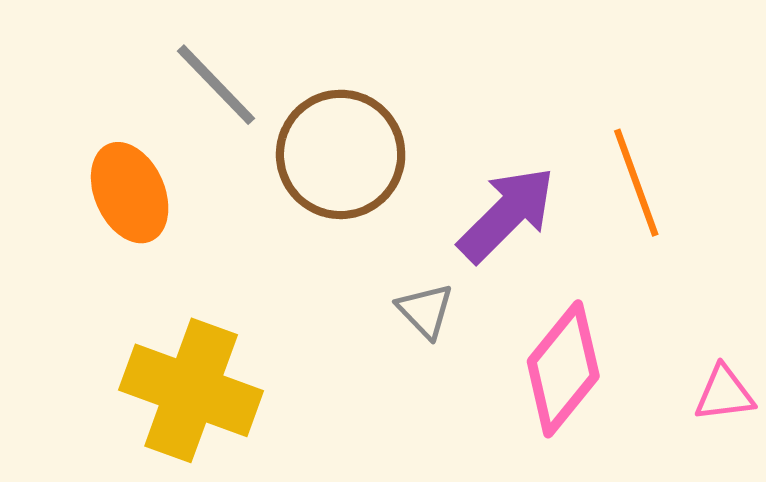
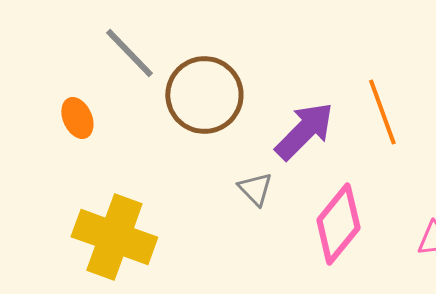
orange ellipse: (130, 193) -> (77, 118), size x0.7

